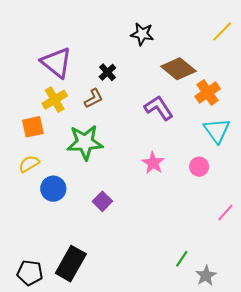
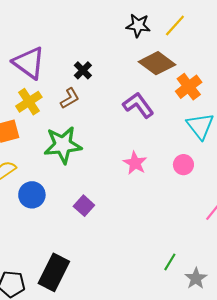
yellow line: (222, 31) -> (175, 26), moved
black star: (142, 34) -> (138, 25), moved

